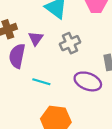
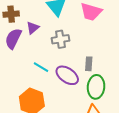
cyan line: (41, 82) -> (41, 67), moved

